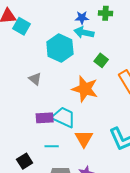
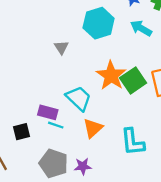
cyan arrow: (84, 32) -> (141, 28), moved
green square: (101, 60) -> (133, 80), moved, size x1.6
purple rectangle: (45, 118) -> (48, 112), moved

